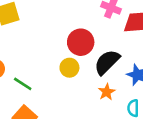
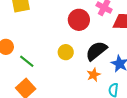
red circle: (81, 42) -> (79, 20), moved

